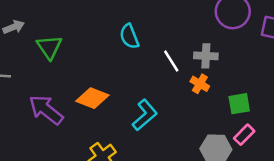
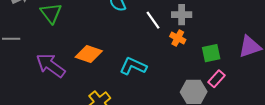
cyan L-shape: (145, 115) -> (133, 66), turned -112

